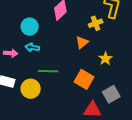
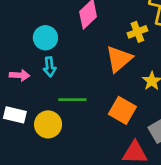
orange triangle: (82, 42) -> (119, 59), size x1.5
cyan arrow: (32, 47) -> (50, 67), turned -104

